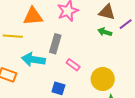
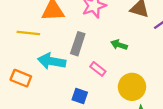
green arrow: (105, 32) -> (119, 45), moved

